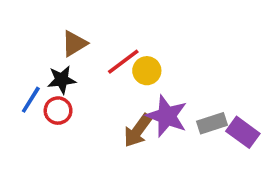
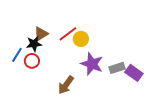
brown triangle: (74, 44) -> (41, 34), moved
brown arrow: (138, 131) -> (66, 85), moved

